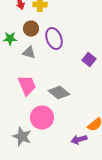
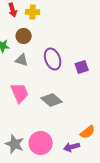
purple ellipse: (54, 39) -> (53, 59), moved
purple square: (89, 60) -> (82, 67), turned 32
pink circle: (42, 118) -> (41, 143), moved

